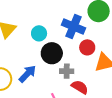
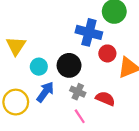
cyan circle: (39, 33) -> (39, 67), moved
gray cross: (67, 71) -> (78, 92), moved, turned 32

